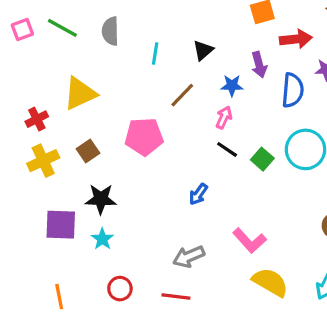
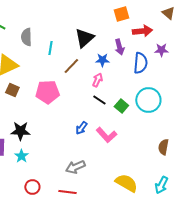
gray semicircle: (110, 31) -> (26, 37), moved
black triangle: (203, 50) -> (84, 38), size x1.5
cyan line: (155, 53) -> (50, 48), moved
brown square: (88, 151) -> (12, 90), moved, turned -32
pink L-shape: (249, 241) -> (106, 135), moved

